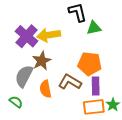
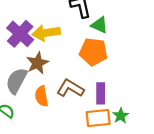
green triangle: (94, 28) -> (99, 25), turned 35
orange pentagon: (90, 64) -> (93, 52), moved

